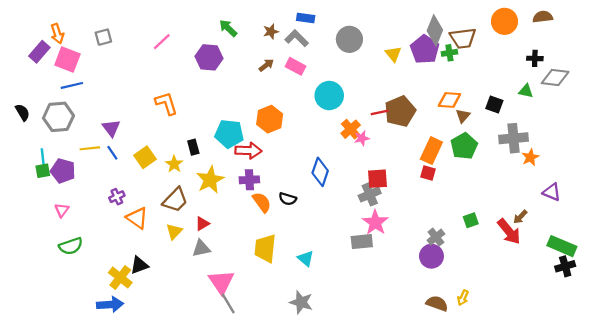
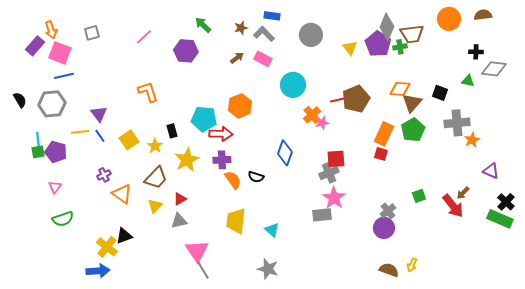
brown triangle: (463, 116) -> (412, 103), size x1.5
black cross: (565, 266) -> (506, 202), moved, turned -30

